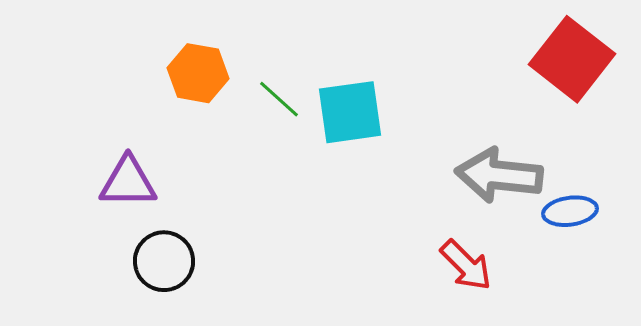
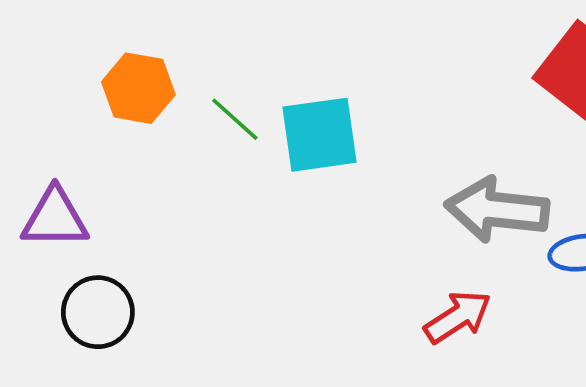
red arrow: (466, 265) -> (458, 317), turned -78

